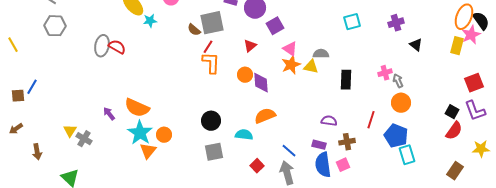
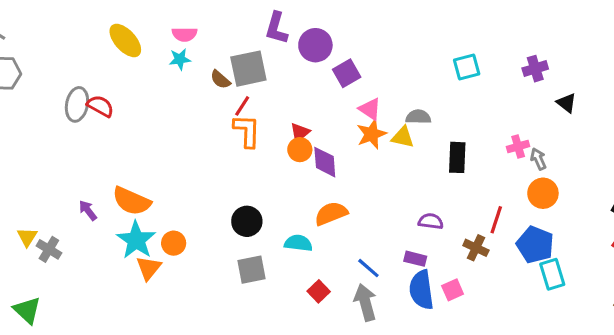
cyan star: (150, 21) -> (180, 59), moved
red triangle: (250, 46) -> (300, 132), moved
brown cross: (347, 142) -> (476, 248), moved, turned 35

